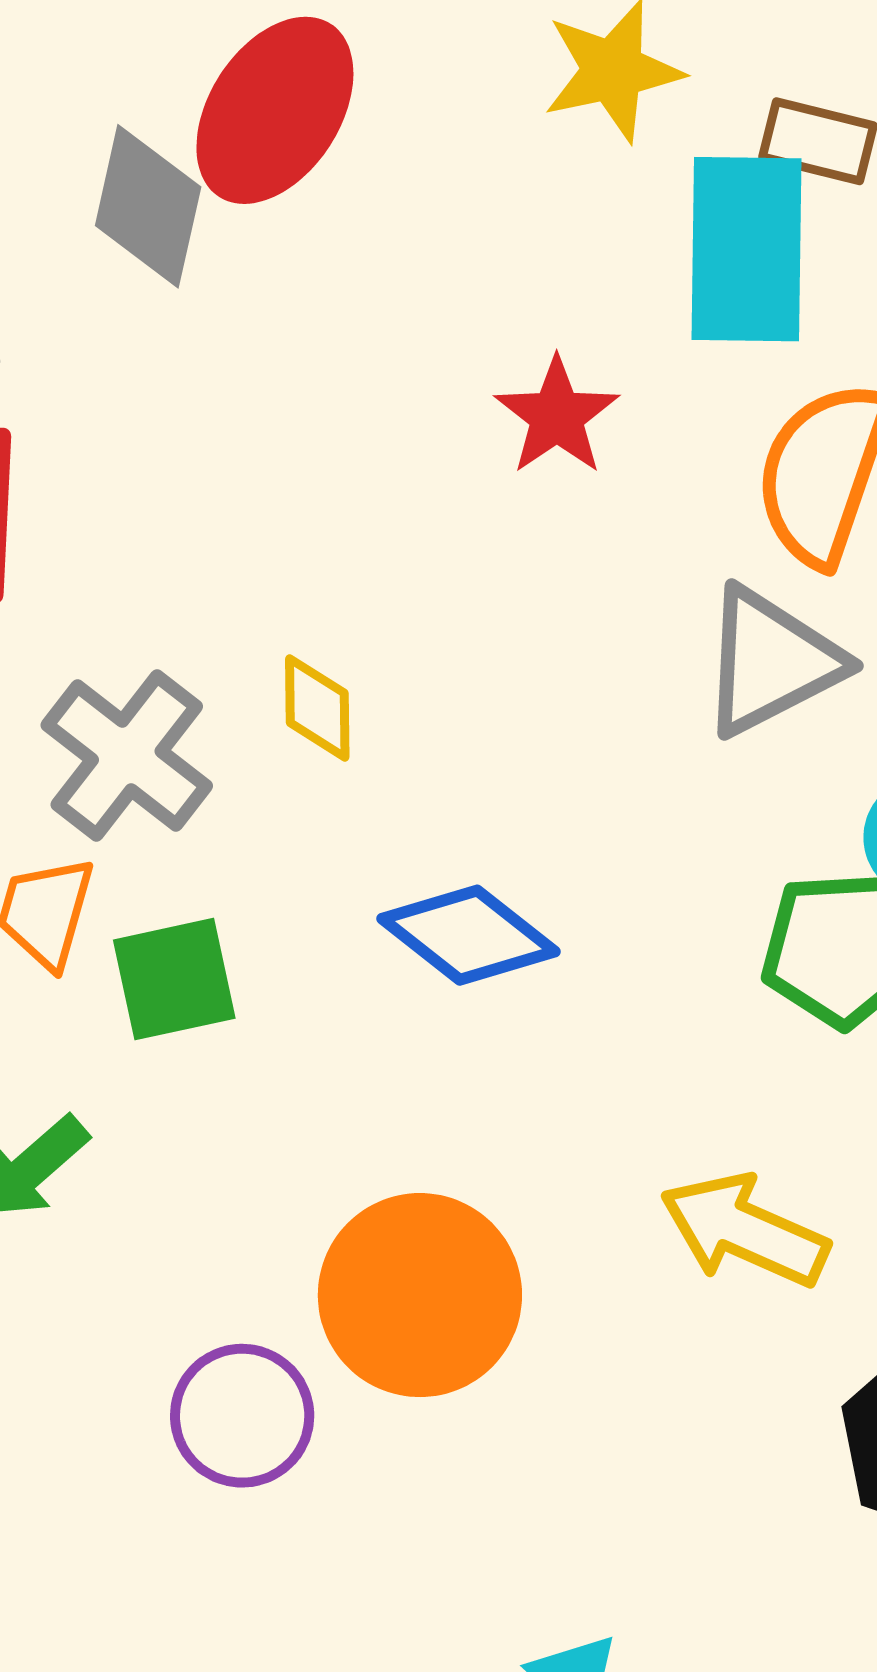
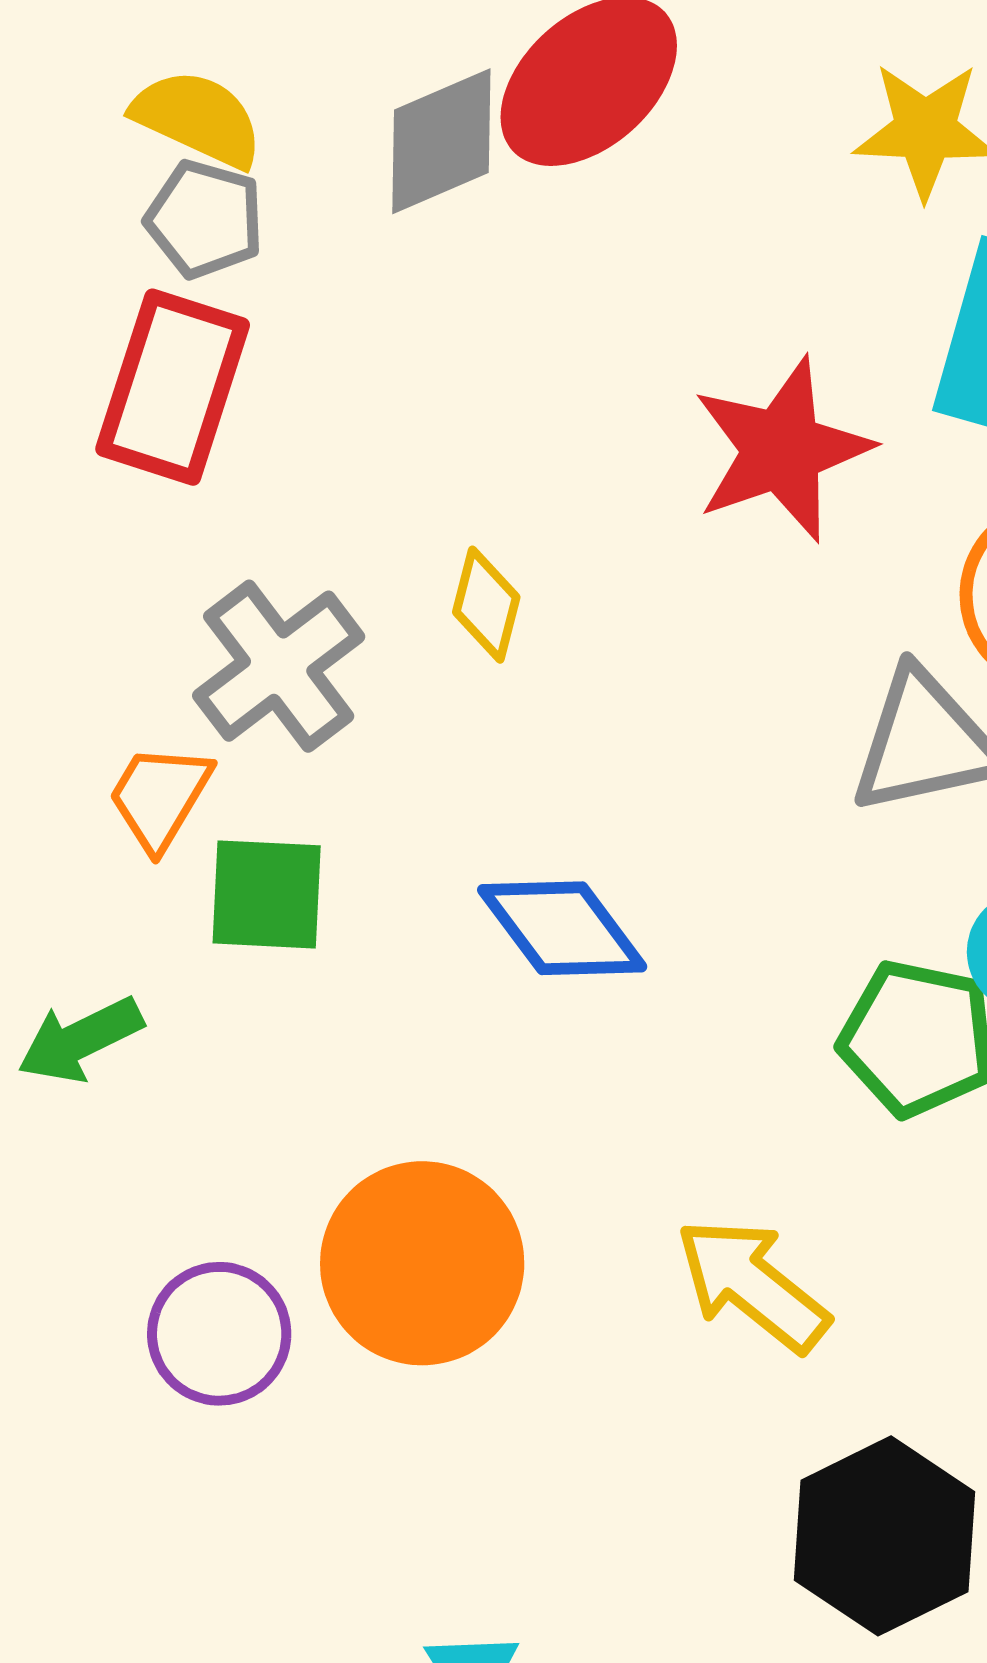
gray diamond: (148, 206) -> (441, 141), turned 39
red star: (557, 416) -> (782, 450), size x1.5
yellow diamond: (317, 708) -> (486, 605), moved

